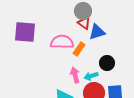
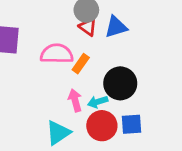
blue triangle: (97, 32) -> (116, 27), moved
black circle: (107, 63) -> (120, 83), size x1.5

